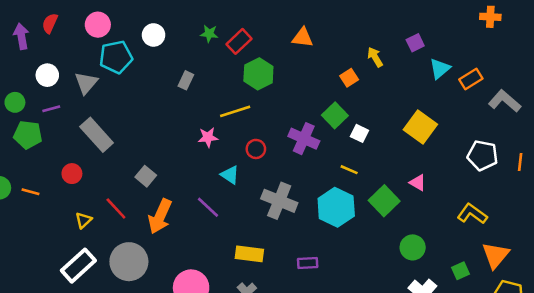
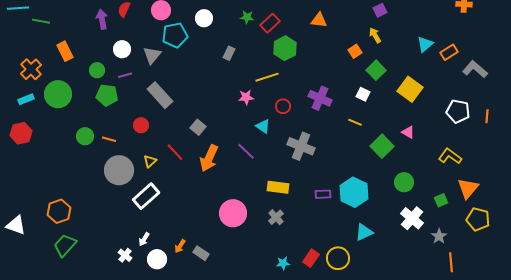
purple square: (415, 43) -> (380, 10), moved
green square: (335, 115) -> (376, 70), moved
cyan hexagon: (336, 207) -> (354, 192), moved
gray circle: (129, 262) -> (119, 170), moved

